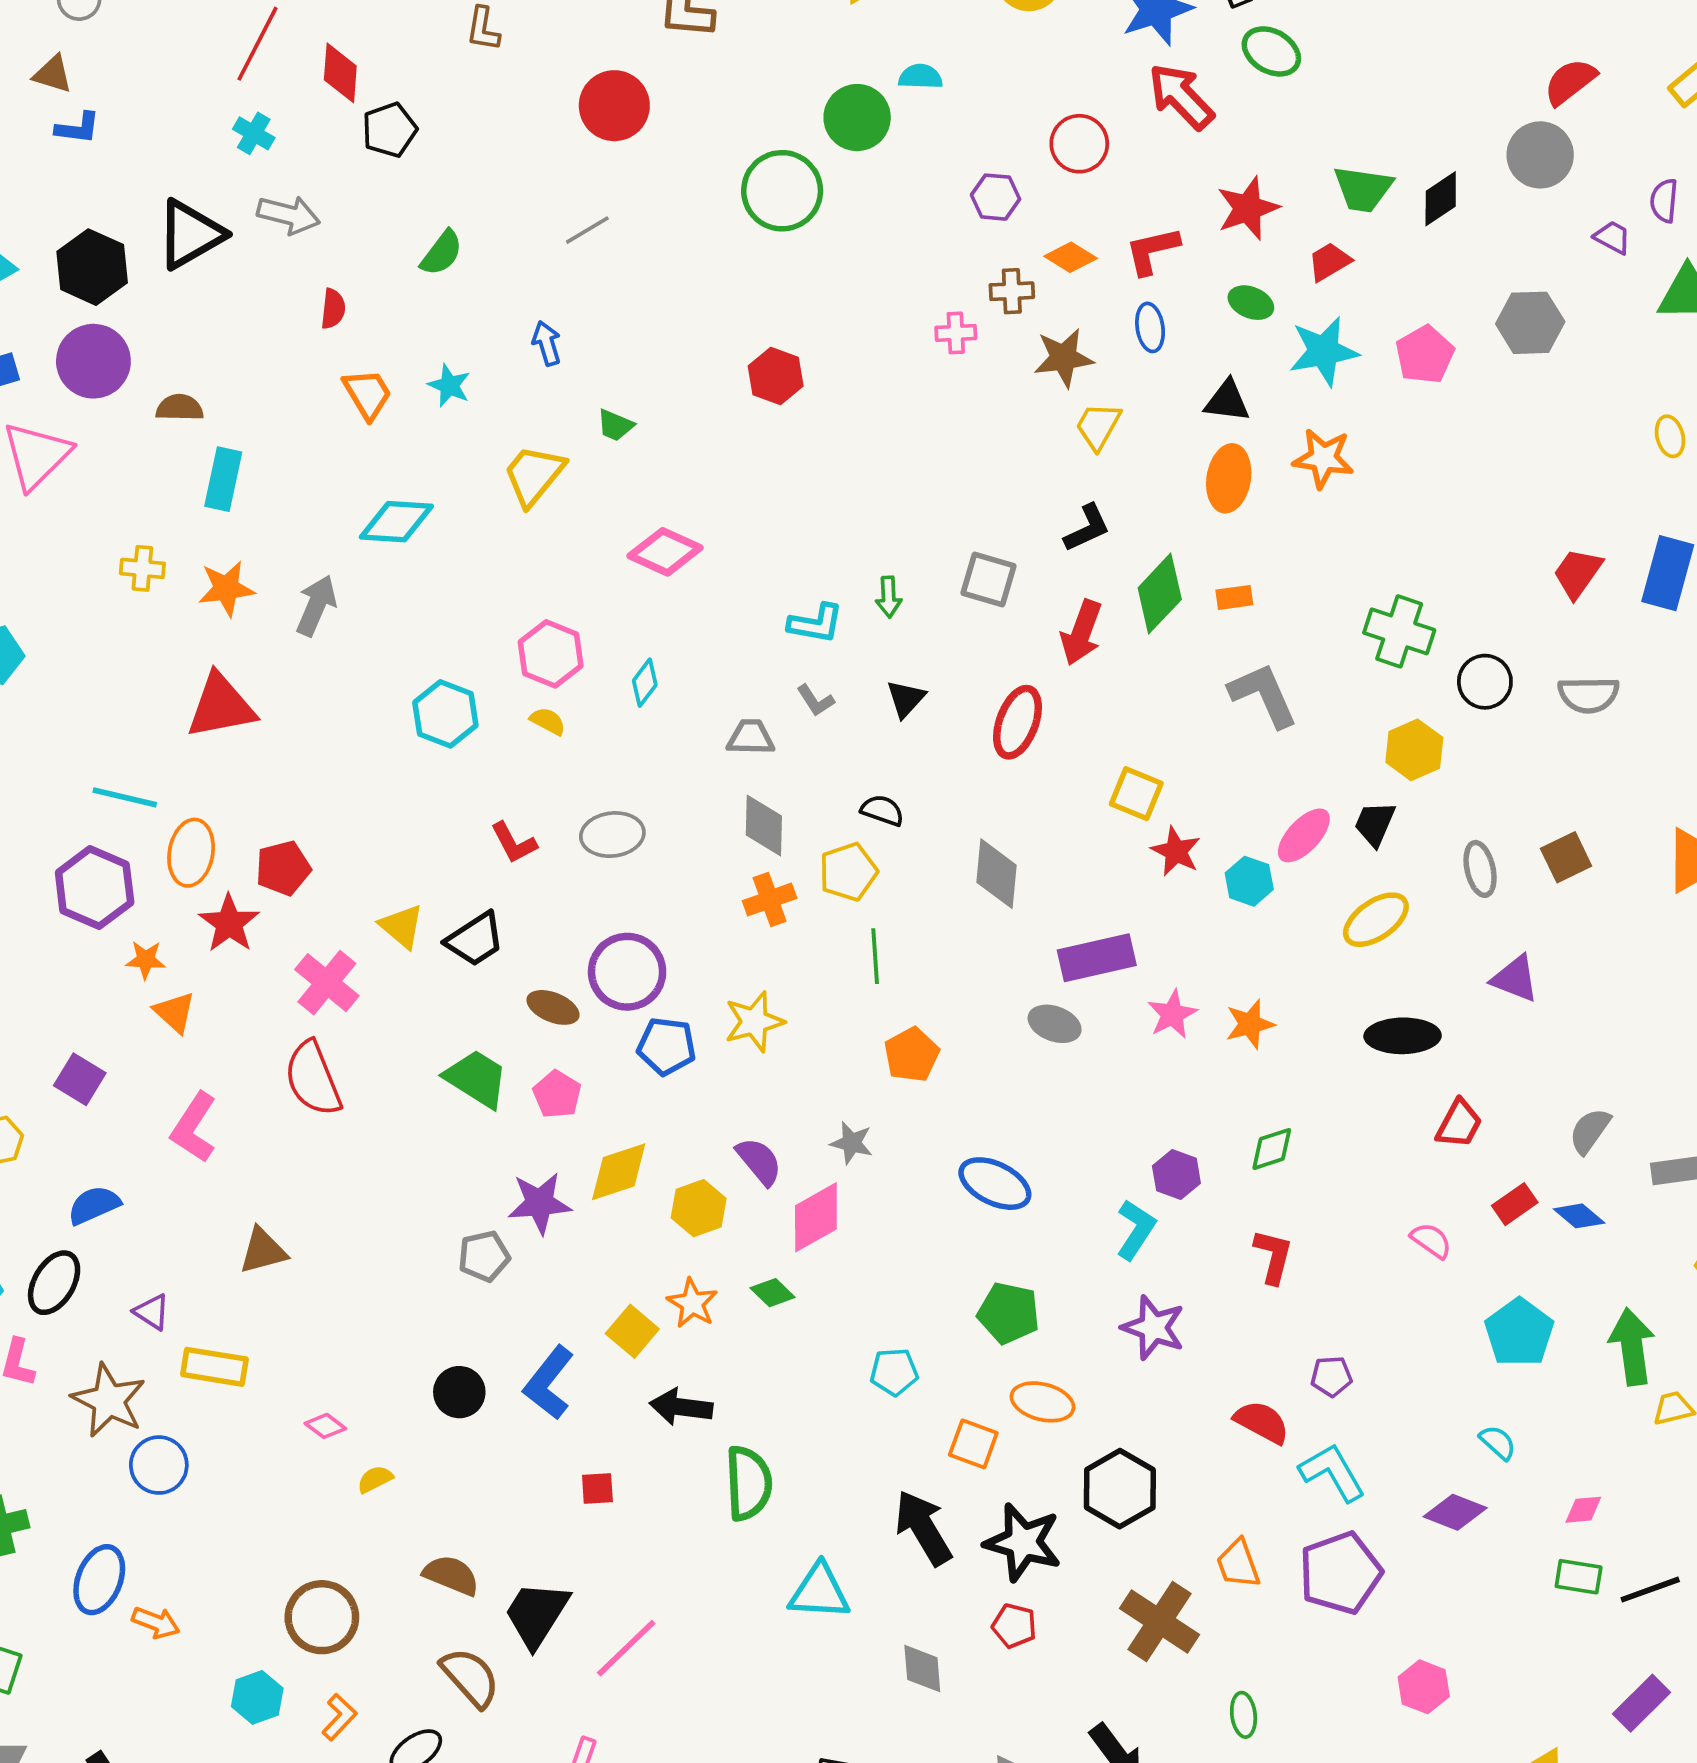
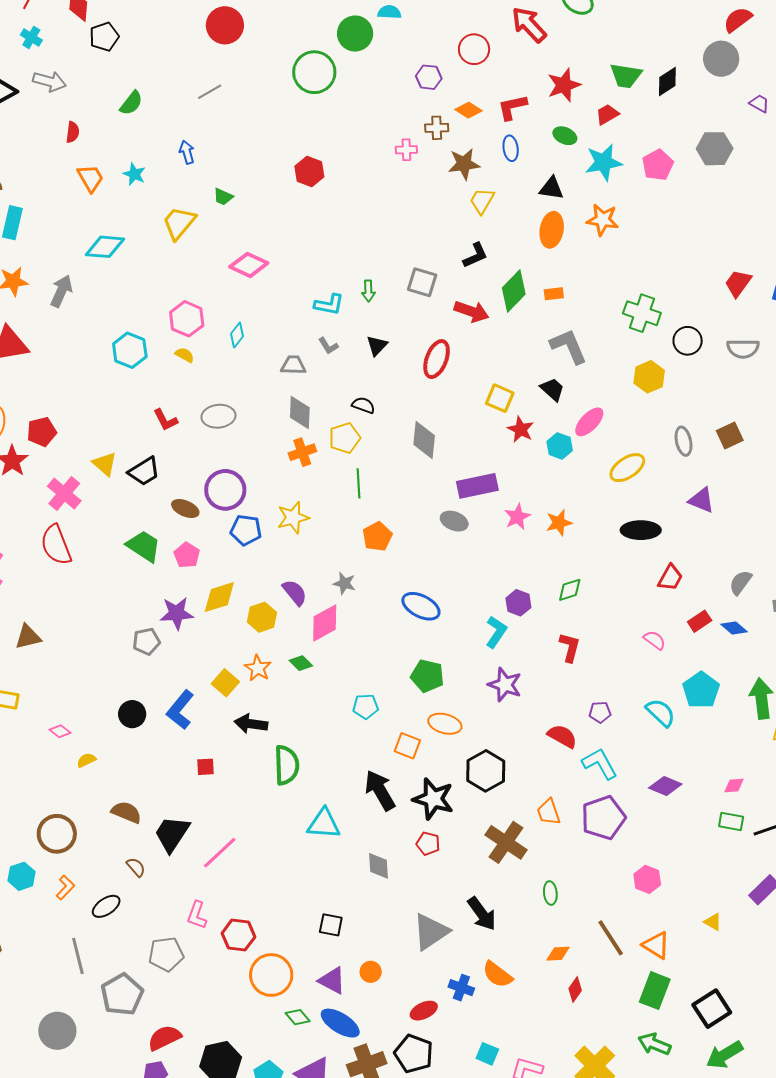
red arrow: (1081, 633) -> (472, 311), turned -92
black trapezoid: (1375, 824) -> (552, 389), moved, turned 108
cyan semicircle: (1498, 1442) -> (661, 713), moved, size x1.5
brown semicircle: (470, 1677) -> (136, 867), size x0.6

